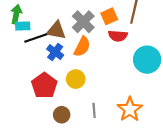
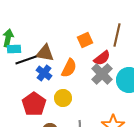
orange square: (109, 16) -> (85, 40), moved
gray cross: (83, 22) -> (102, 74), moved
red semicircle: (118, 36) -> (102, 58), turned -42

